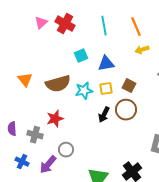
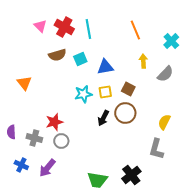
pink triangle: (41, 23) -> (40, 26), turned -32
cyan line: (104, 26) -> (88, 29), moved
yellow arrow: (142, 50) -> (143, 61), moved, turned 104
brown semicircle: (58, 84) -> (57, 55), moved, size x0.7
gray circle: (66, 150) -> (61, 141), moved

